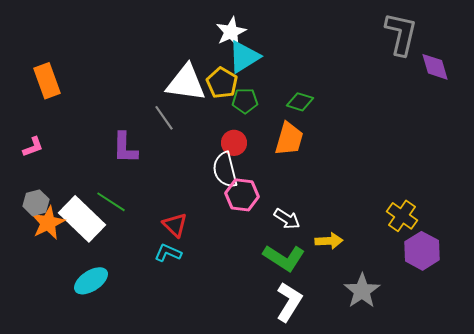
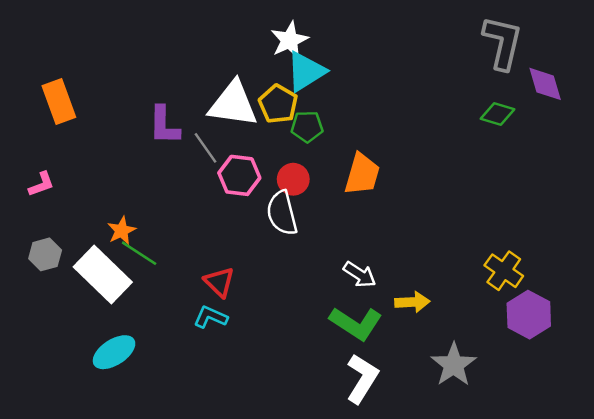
green diamond: (300, 102) -> (498, 114), moved
purple L-shape: (125, 148) -> (164, 125), moved
pink hexagon: (242, 195) -> (239, 175), moved
orange star: (48, 223) -> (122, 231), moved, size x0.7

